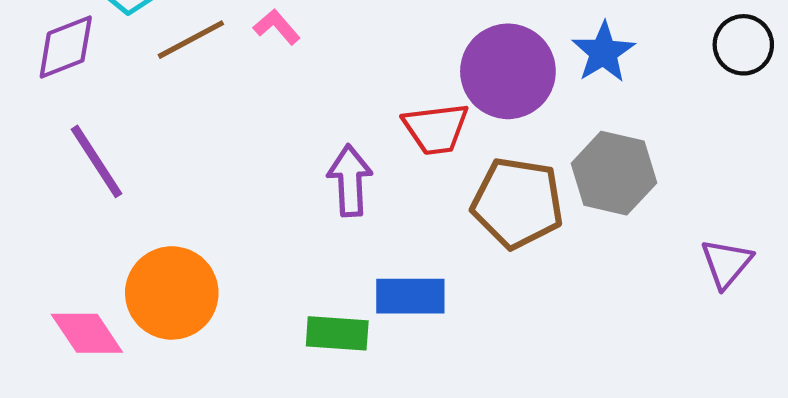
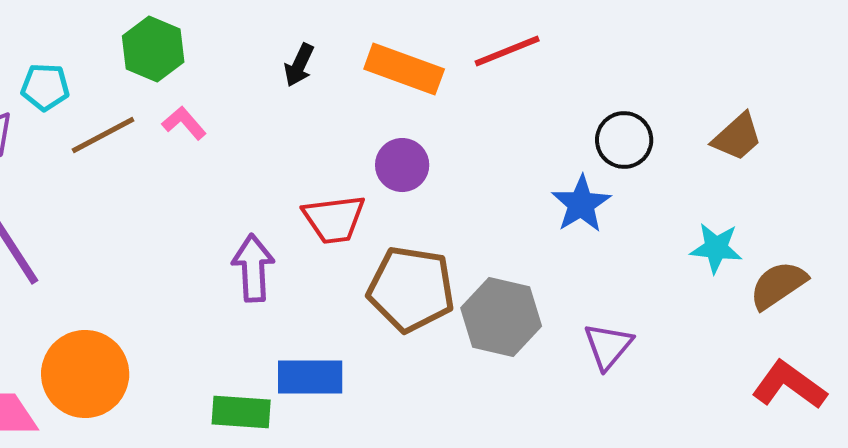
blue star: (603, 52) -> (581, 204), moved
purple circle: (508, 71) -> (402, 165), size x0.6
gray hexagon: (614, 173) -> (501, 317), moved

